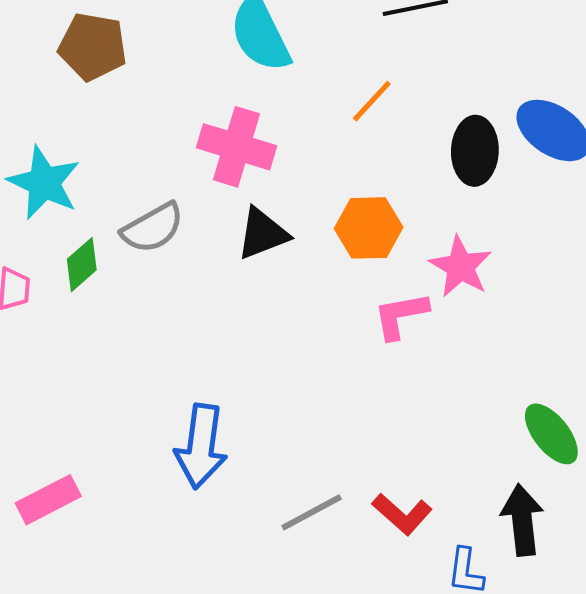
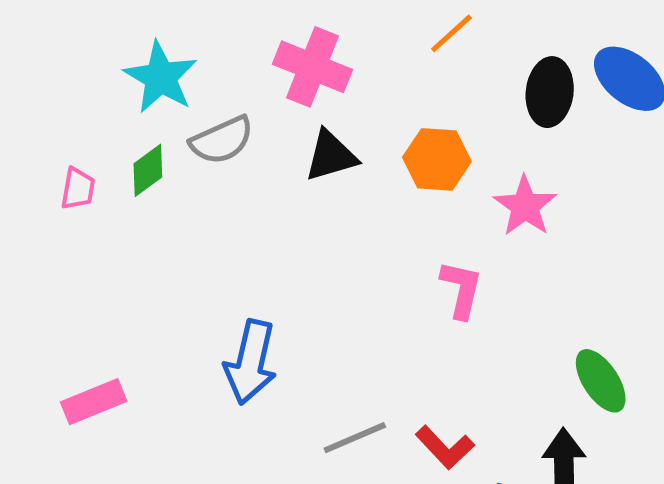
cyan star: (44, 183) -> (161, 77), moved
pink L-shape: (401, 315) -> (461, 289), moved, turned 108

